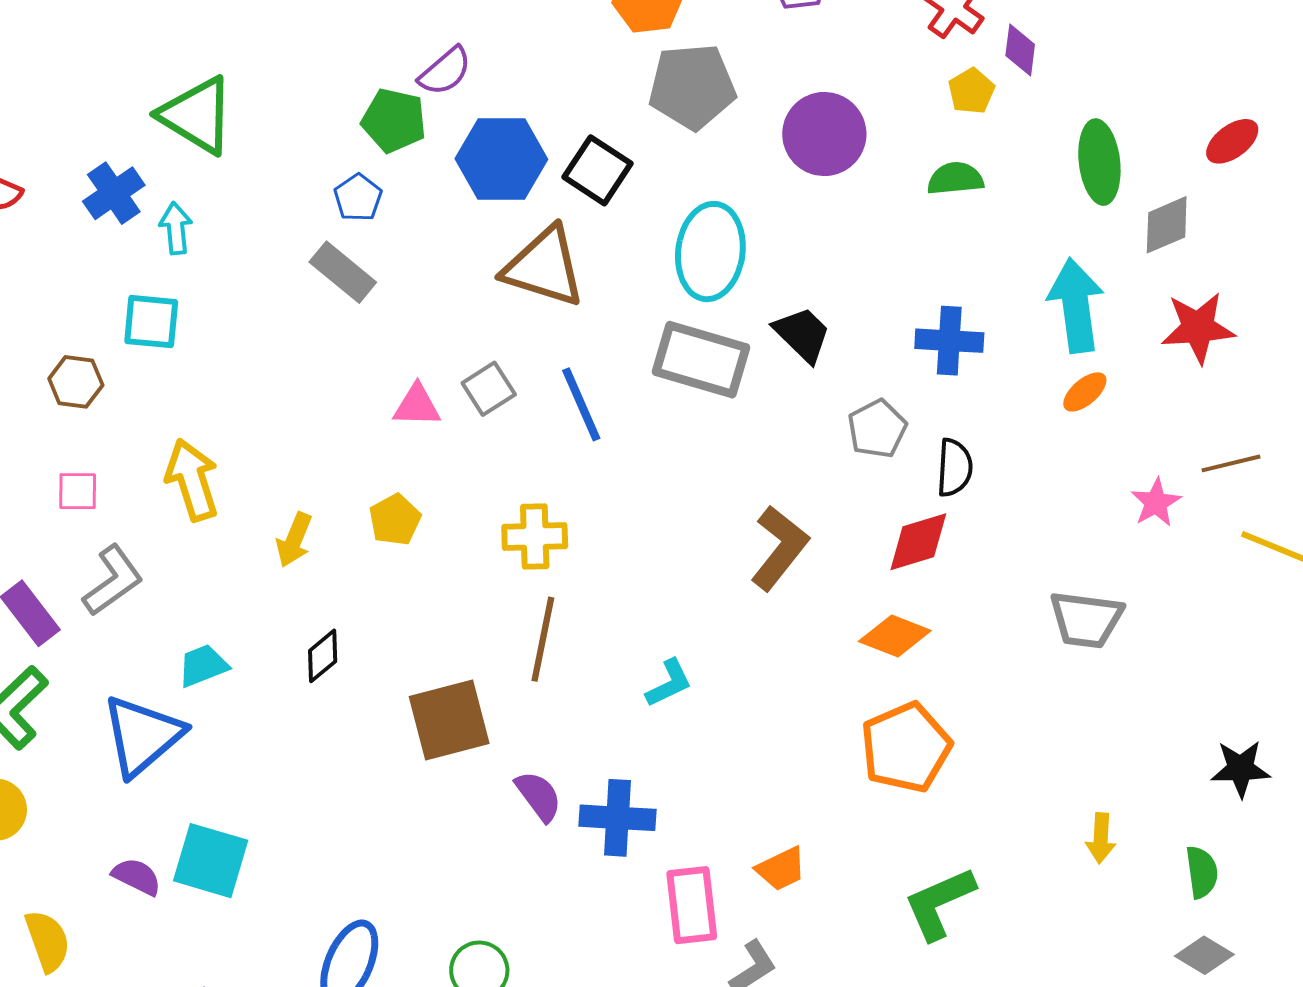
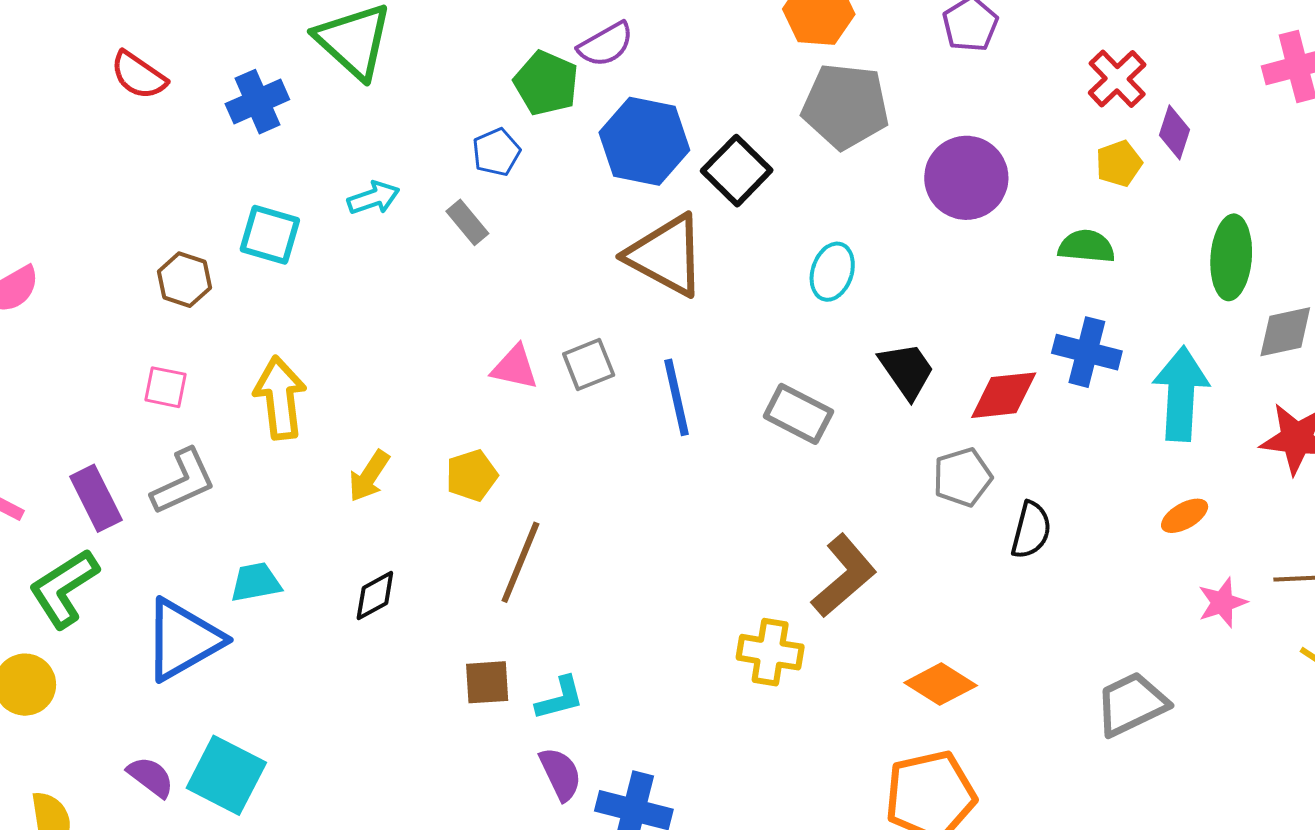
cyan arrow: (176, 228) -> (374, 198), moved, turned 66
cyan ellipse: (710, 252) -> (832, 272), size x0.6
gray rectangle: (343, 272) -> (467, 222), size x0.7
blue cross: (949, 341) -> (1087, 352), moved
gray rectangle: (701, 360) -> (798, 414), moved, size x0.7
orange ellipse: (1085, 392) -> (1185, 516), moved
yellow cross: (535, 537) -> (770, 652), moved
red diamond: (918, 542) -> (1004, 395), moved
gray trapezoid: (1086, 620) -> (1132, 704), turned 136
brown line: (543, 639) -> (520, 562), moved
cyan L-shape: (669, 683) -> (560, 698), moved
brown square: (449, 720) -> (487, 682), size x0.6

